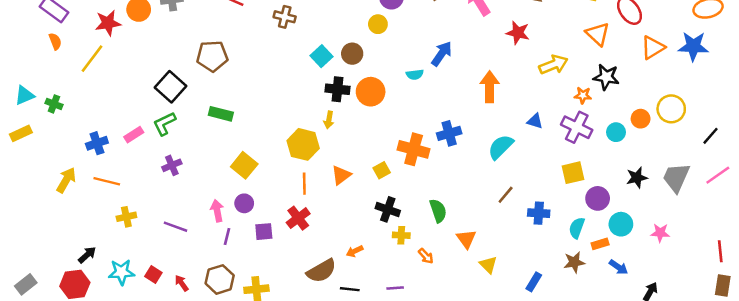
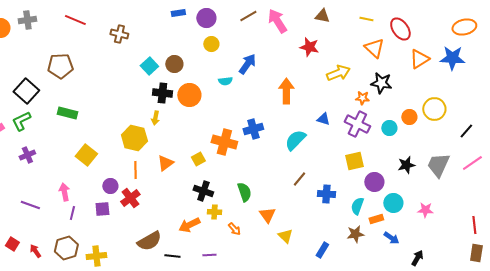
yellow circle: (378, 24) -> (211, 44), moved
purple circle: (244, 203) -> (110, 186), moved
orange arrow: (355, 251) -> (189, 225), moved, size x1.5

